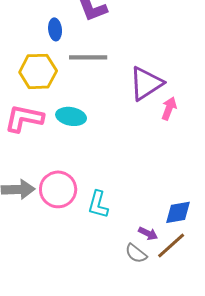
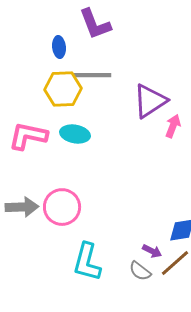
yellow hexagon: (38, 71) -> (63, 89), moved
cyan L-shape: (98, 204) -> (87, 262), moved, size x1.4

